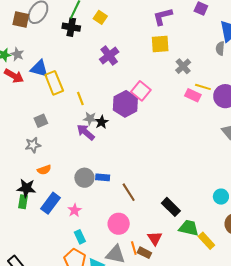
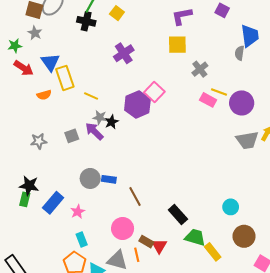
gray star: (17, 54) -> (35, 33), moved
blue triangle: (39, 69) -> (50, 62), turned 36
yellow line: (80, 99) -> (91, 96), turned -48
gray square: (41, 121) -> (72, 136), moved
orange semicircle: (44, 170) -> (44, 95), moved
brown rectangle: (144, 253) -> (146, 242), moved

